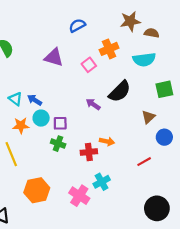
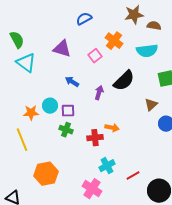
orange cross: (109, 49) -> (114, 41), turned -30
cyan triangle: (16, 99) -> (26, 63), moved, size x1.5
blue arrow: (35, 100) -> (72, 82), moved
purple arrow: (93, 104) -> (99, 93), turned 72
red line: (144, 162) -> (133, 176), moved
pink cross: (79, 196) -> (92, 189), moved

